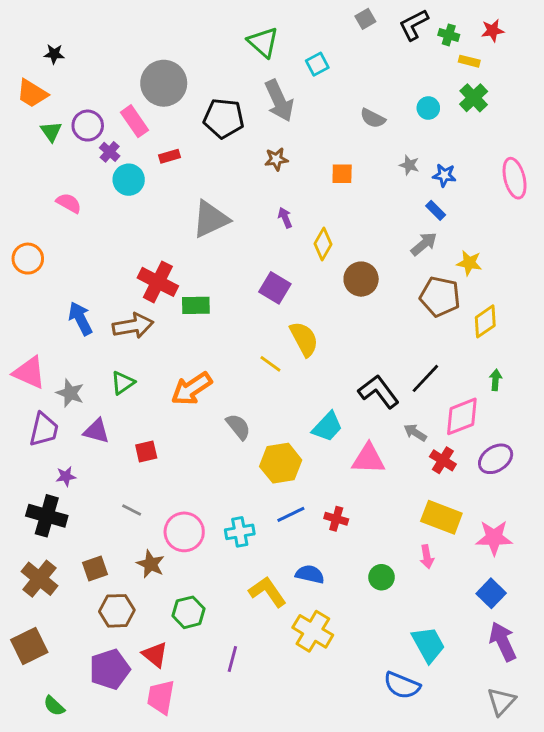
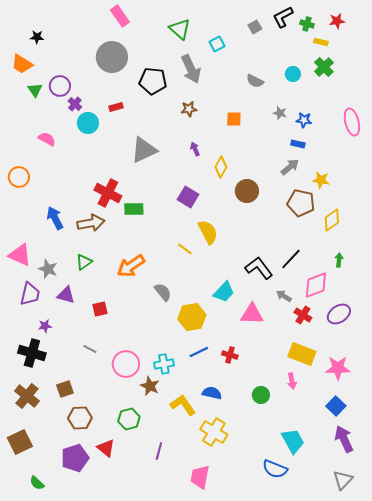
gray square: (365, 19) -> (255, 27), moved
pink rectangle: (134, 121) -> (120, 16), moved
blue rectangle: (436, 210) -> (298, 144), turned -32
brown star: (151, 564) -> (150, 386), moved
pink trapezoid: (161, 697) -> (200, 477), moved

